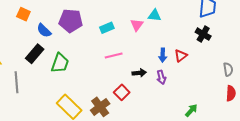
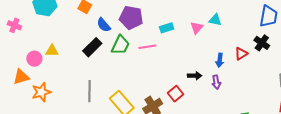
pink line: (114, 56) -> (147, 47), moved
red triangle: (181, 56) -> (241, 54), moved
green trapezoid: (60, 63) -> (120, 45), moved
gray line: (16, 82) -> (89, 91), moved

